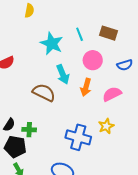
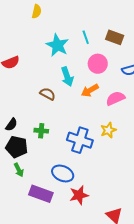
orange arrow: (86, 87) -> (90, 90), turned 42
brown semicircle: (44, 93) -> (48, 94), size x0.7
green cross: (29, 130) -> (41, 131), moved

